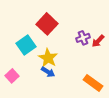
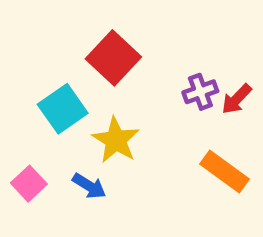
blue arrow: (48, 72) -> (89, 186), moved
orange rectangle: (93, 83) -> (224, 171), moved

